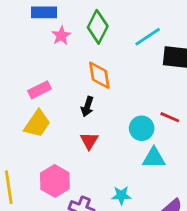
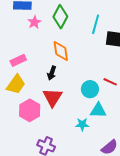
cyan line: (148, 37) -> (96, 24), turned -42
red triangle: (89, 141) -> (53, 97), size x1.5
pink hexagon: (55, 181) -> (30, 110), moved
cyan star: (121, 195) -> (82, 124), moved

